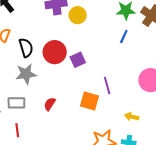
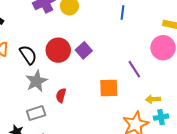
purple line: (107, 86) -> (134, 69), moved
red semicircle: (50, 104) -> (61, 95), moved
yellow arrow: (132, 117) -> (153, 99), moved

